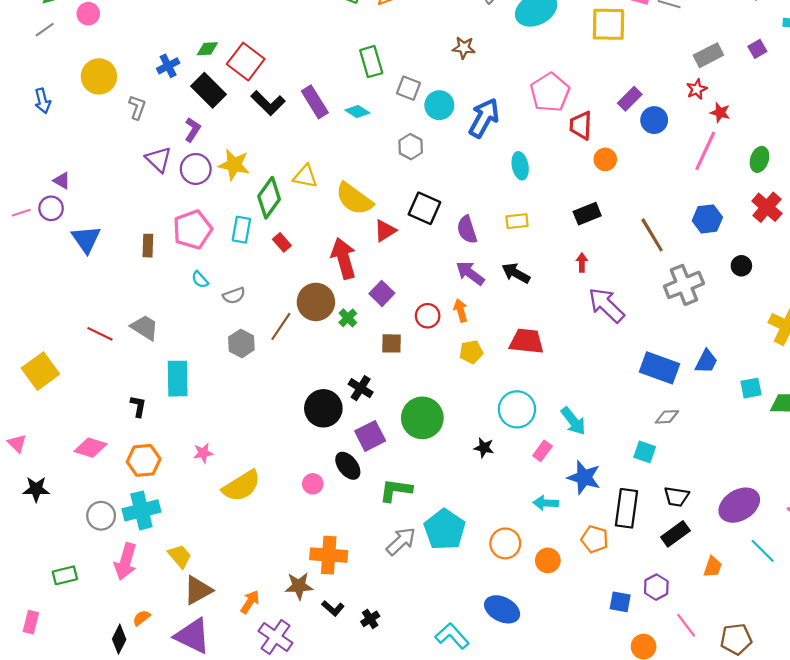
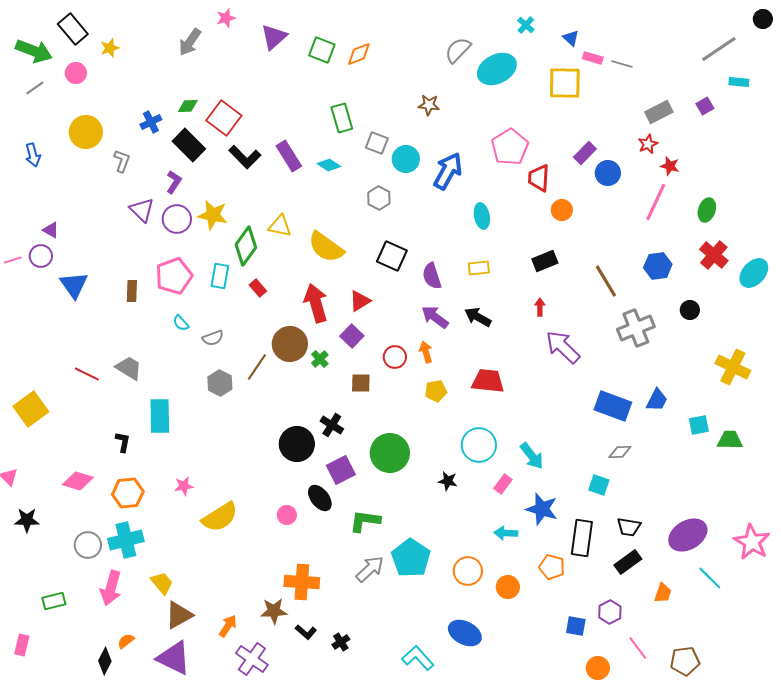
red triangle: (385, 231) -> (360, 301), moved

